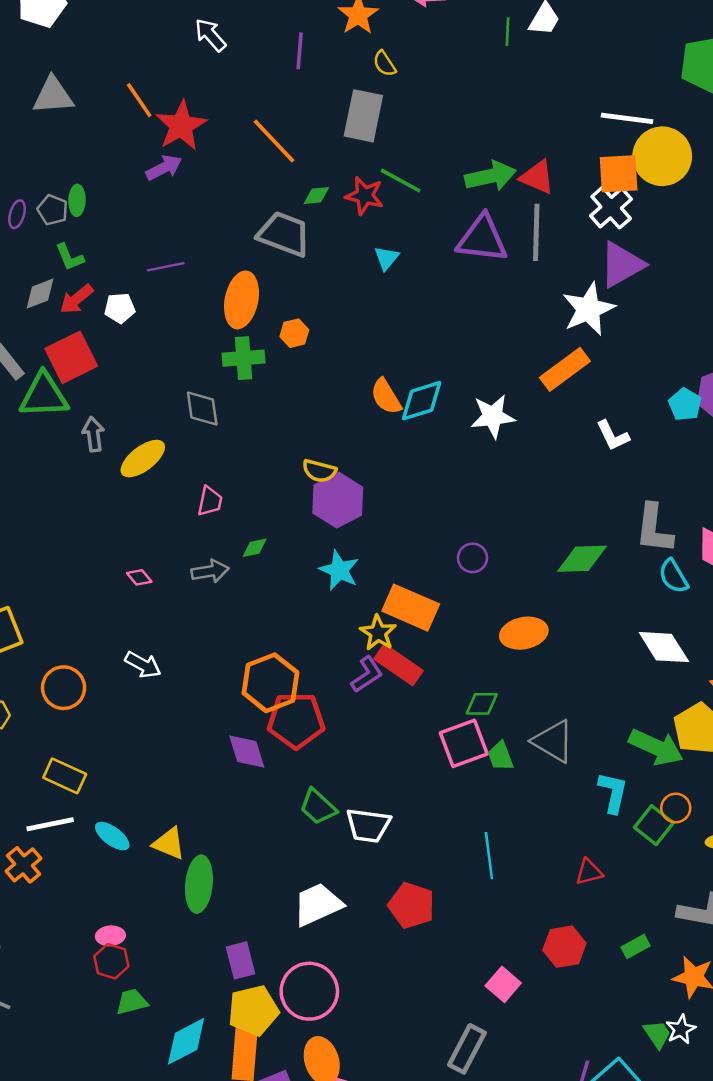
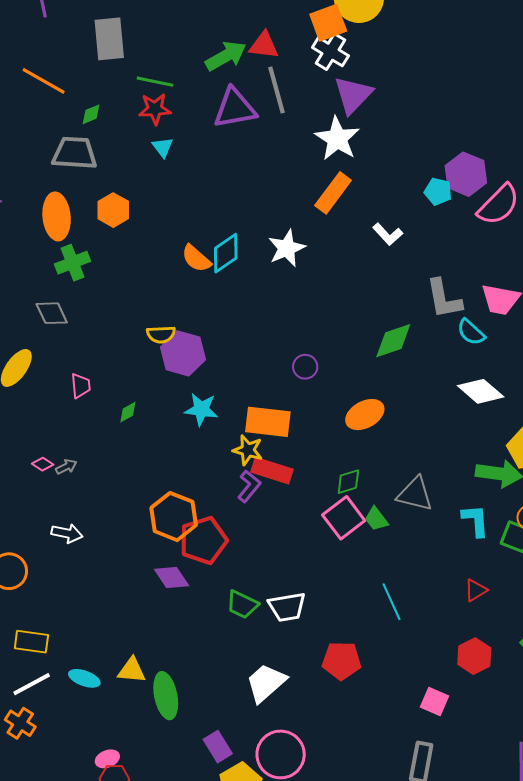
red star: (365, 196) -> (155, 109), moved
orange hexagon: (294, 333) -> (113, 210), moved, size x1.4
gray arrow: (210, 571) -> (66, 467), moved, size x0.7

